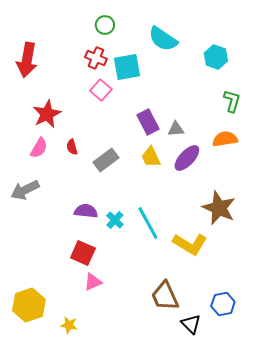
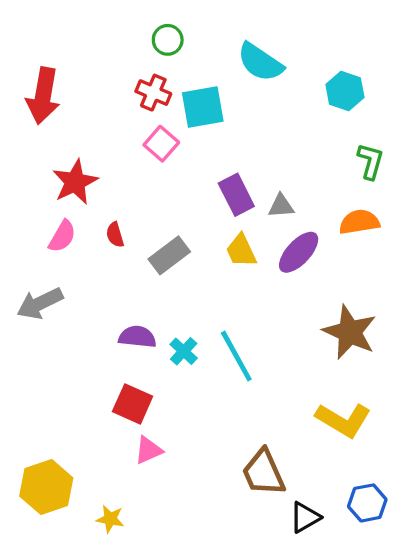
yellow L-shape: (190, 244) -> (343, 420), moved
blue hexagon: (223, 304) -> (367, 503), moved
black triangle: (191, 324) -> (305, 517), turned 45

